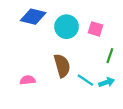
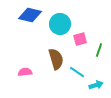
pink square: (95, 29) -> (80, 39), moved, turned -32
cyan arrow: (107, 82) -> (96, 85), moved

